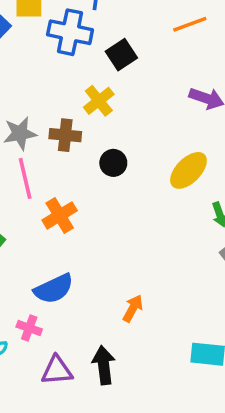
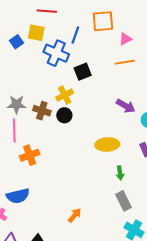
black circle: (113, 163) -> (64, 115), moved
yellow ellipse: (188, 170) -> (107, 145), turned 30
orange arrow: (133, 308) -> (75, 215), moved

